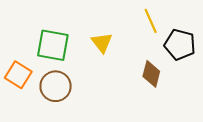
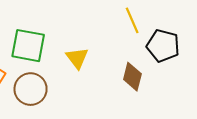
yellow triangle: (102, 43) -> (77, 58), moved

